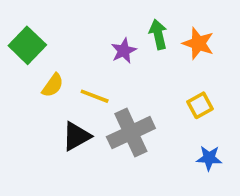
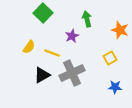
orange star: (198, 43) -> (120, 30), moved
green square: (27, 45) -> (43, 13), moved
purple star: (124, 51) -> (72, 36), moved

